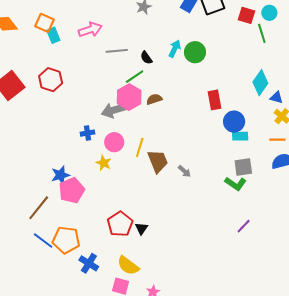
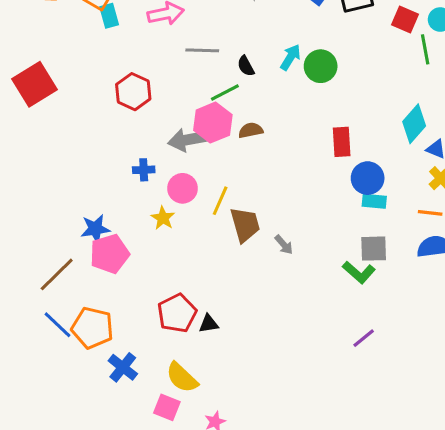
red hexagon: (51, 80) -> (133, 92), moved
black triangle: (141, 228) -> (209, 324), turned 40

